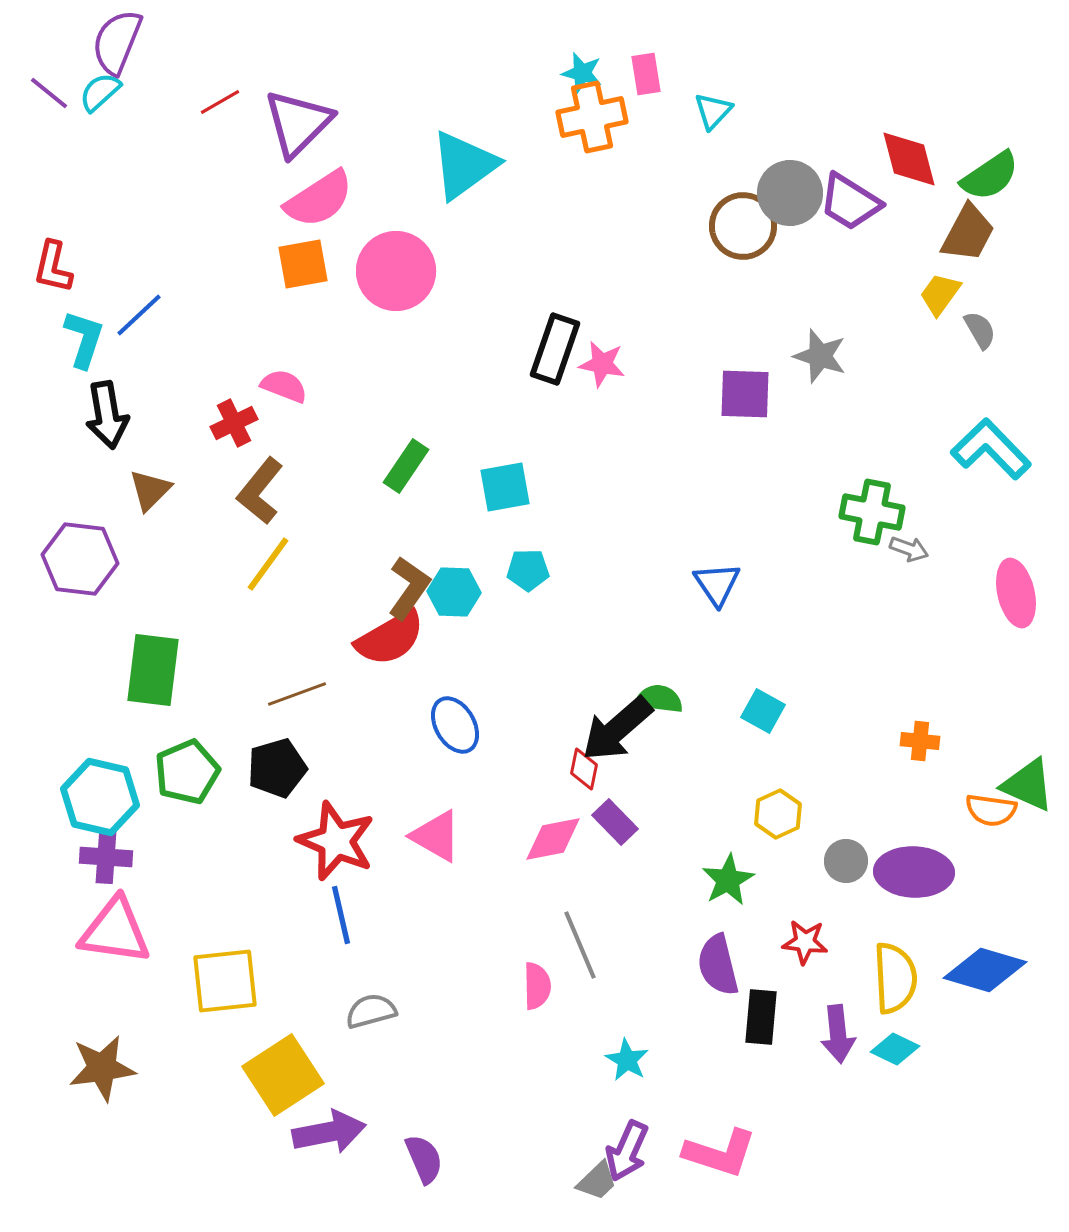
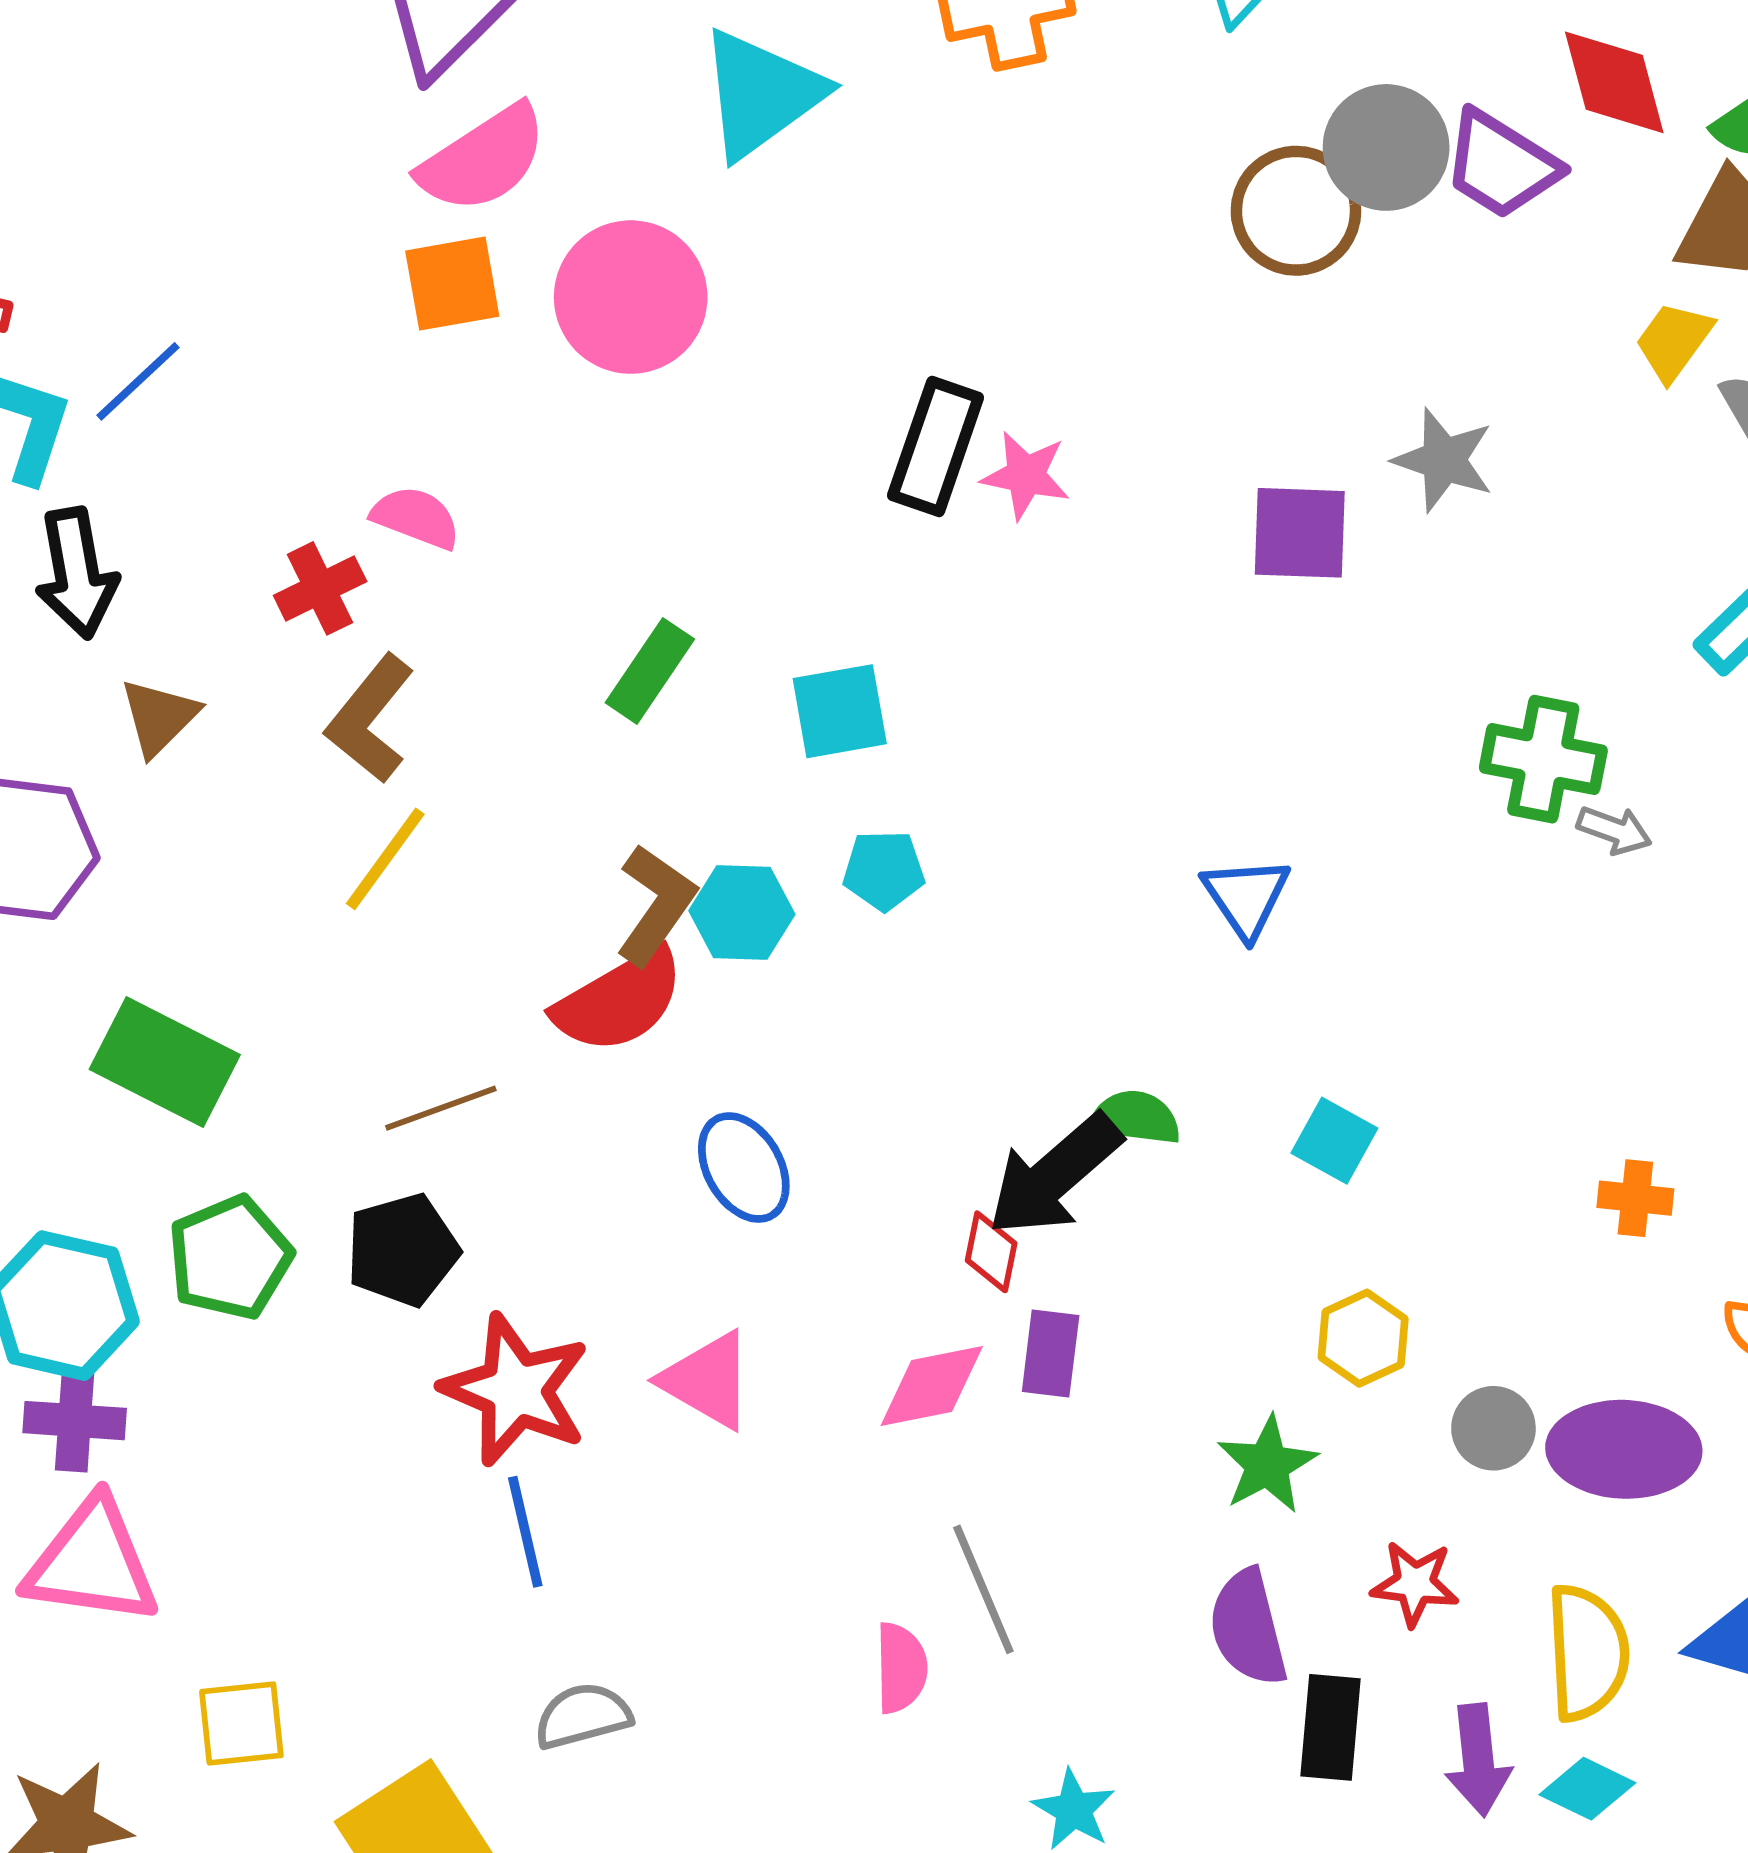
green rectangle: (153, 670) -> (165, 1062), turned -70
purple rectangle: (615, 822) -> (1051, 1353), turned 51
yellow square: (225, 981) -> (241, 1724), moved, size x0.7

